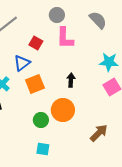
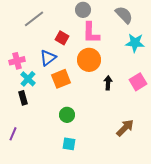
cyan star: (109, 62) -> (135, 43), moved
black arrow: (71, 80) -> (108, 83), moved
orange circle: (63, 110) -> (89, 60), moved

